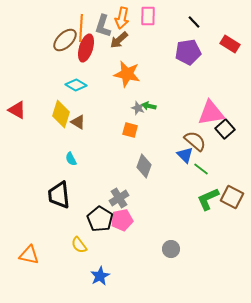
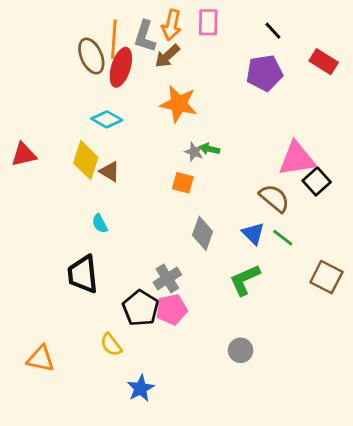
brown ellipse: (65, 40) -> (91, 56), turned -70
red triangle: (17, 110) -> (24, 155), turned -42
blue triangle: (185, 155) -> (253, 233), moved
green L-shape: (208, 199) -> (245, 280), moved

